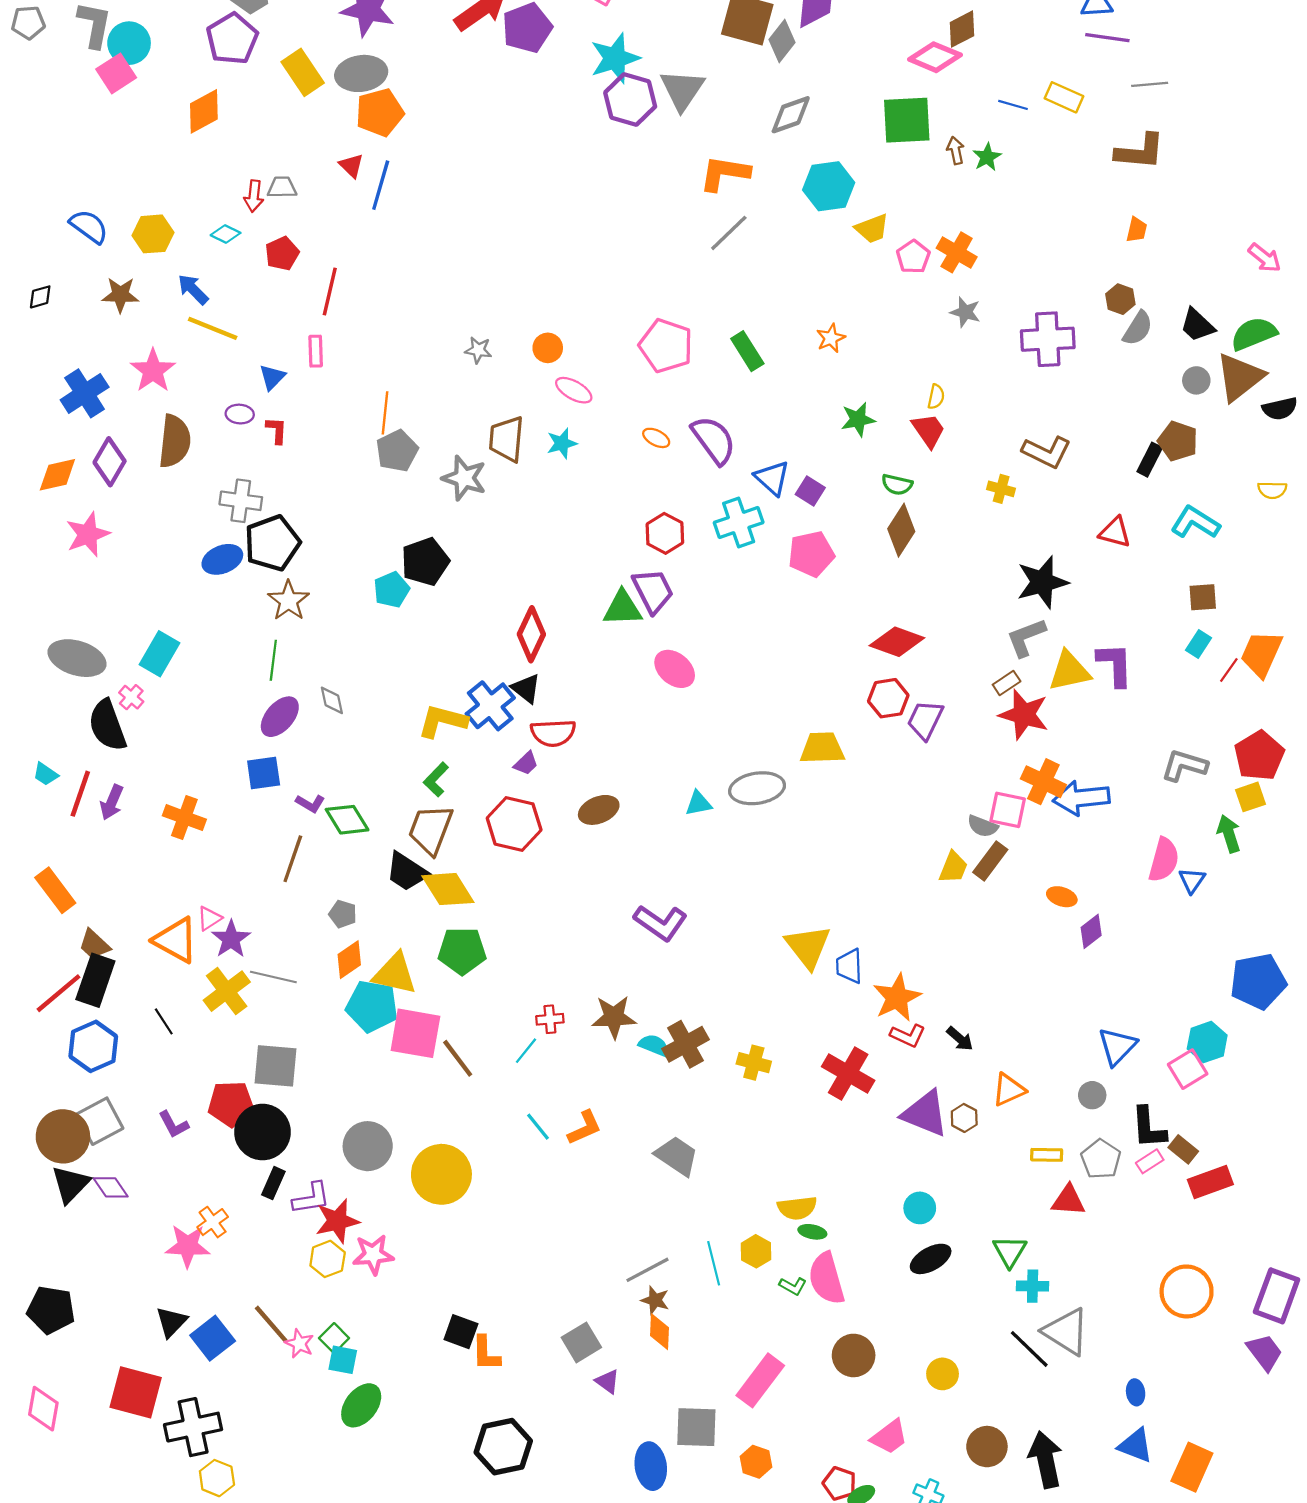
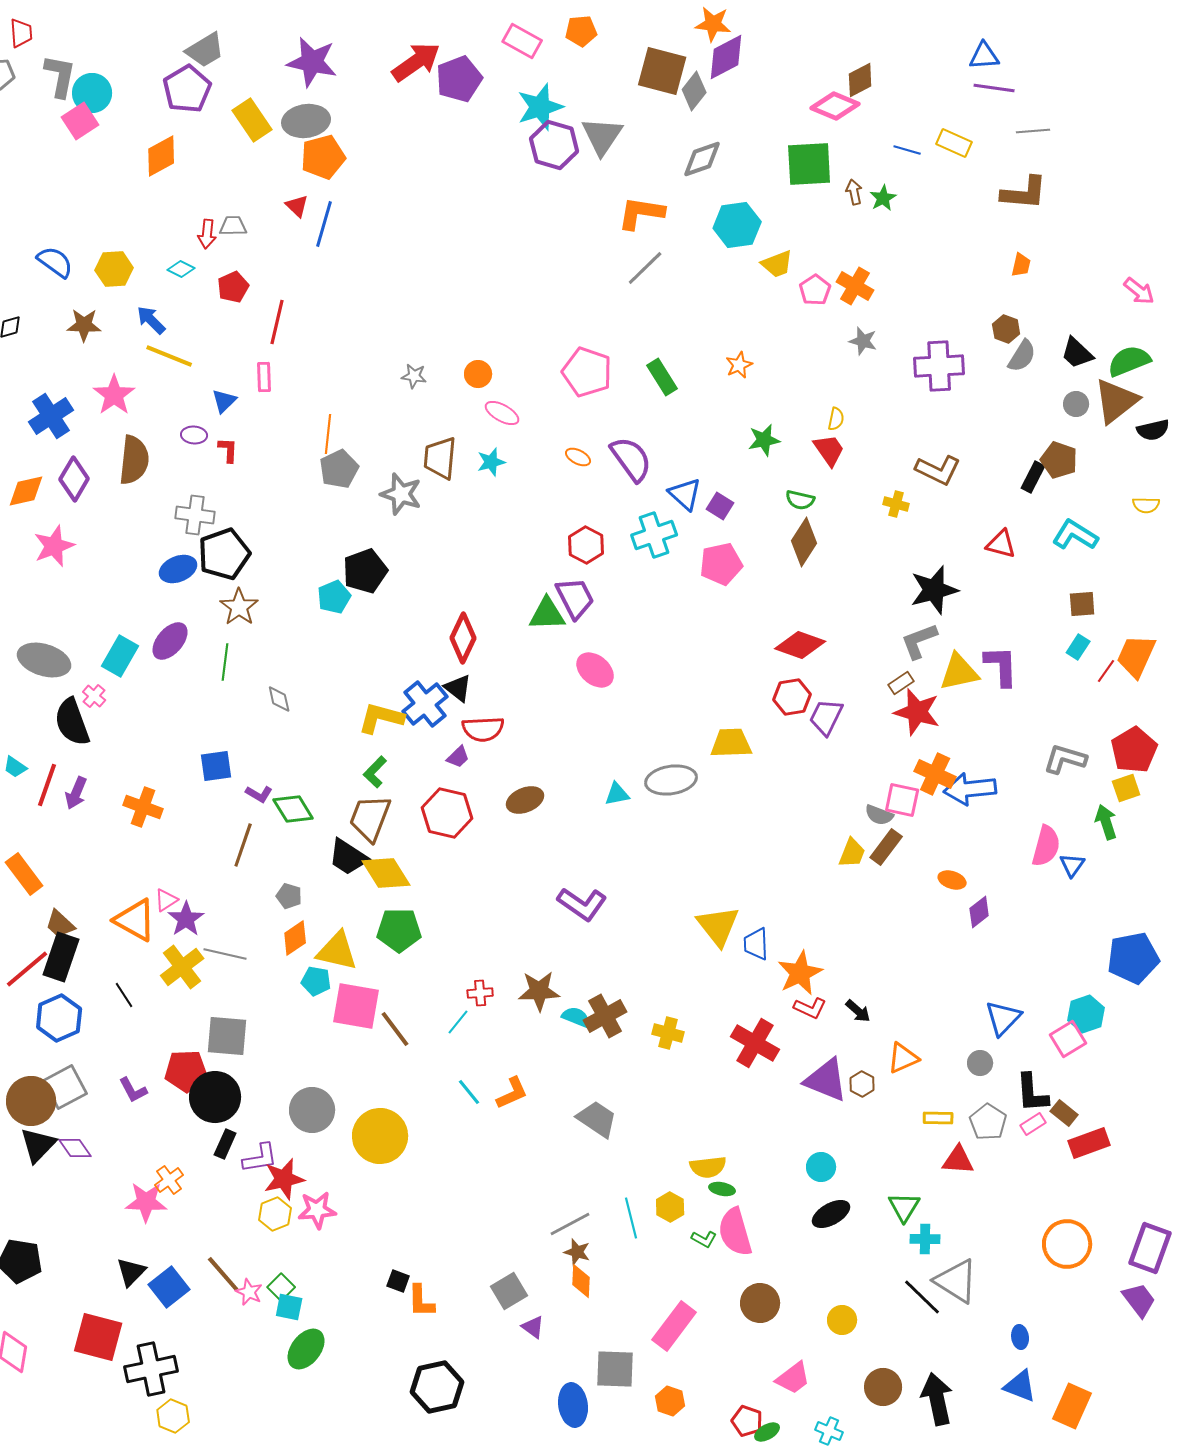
purple ellipse: (280, 717) -> (170, 641), moved
cyan pentagon: (372, 1006) -> (316, 981), size x0.6
black square: (461, 1332) -> (398, 1281), size x0.7

